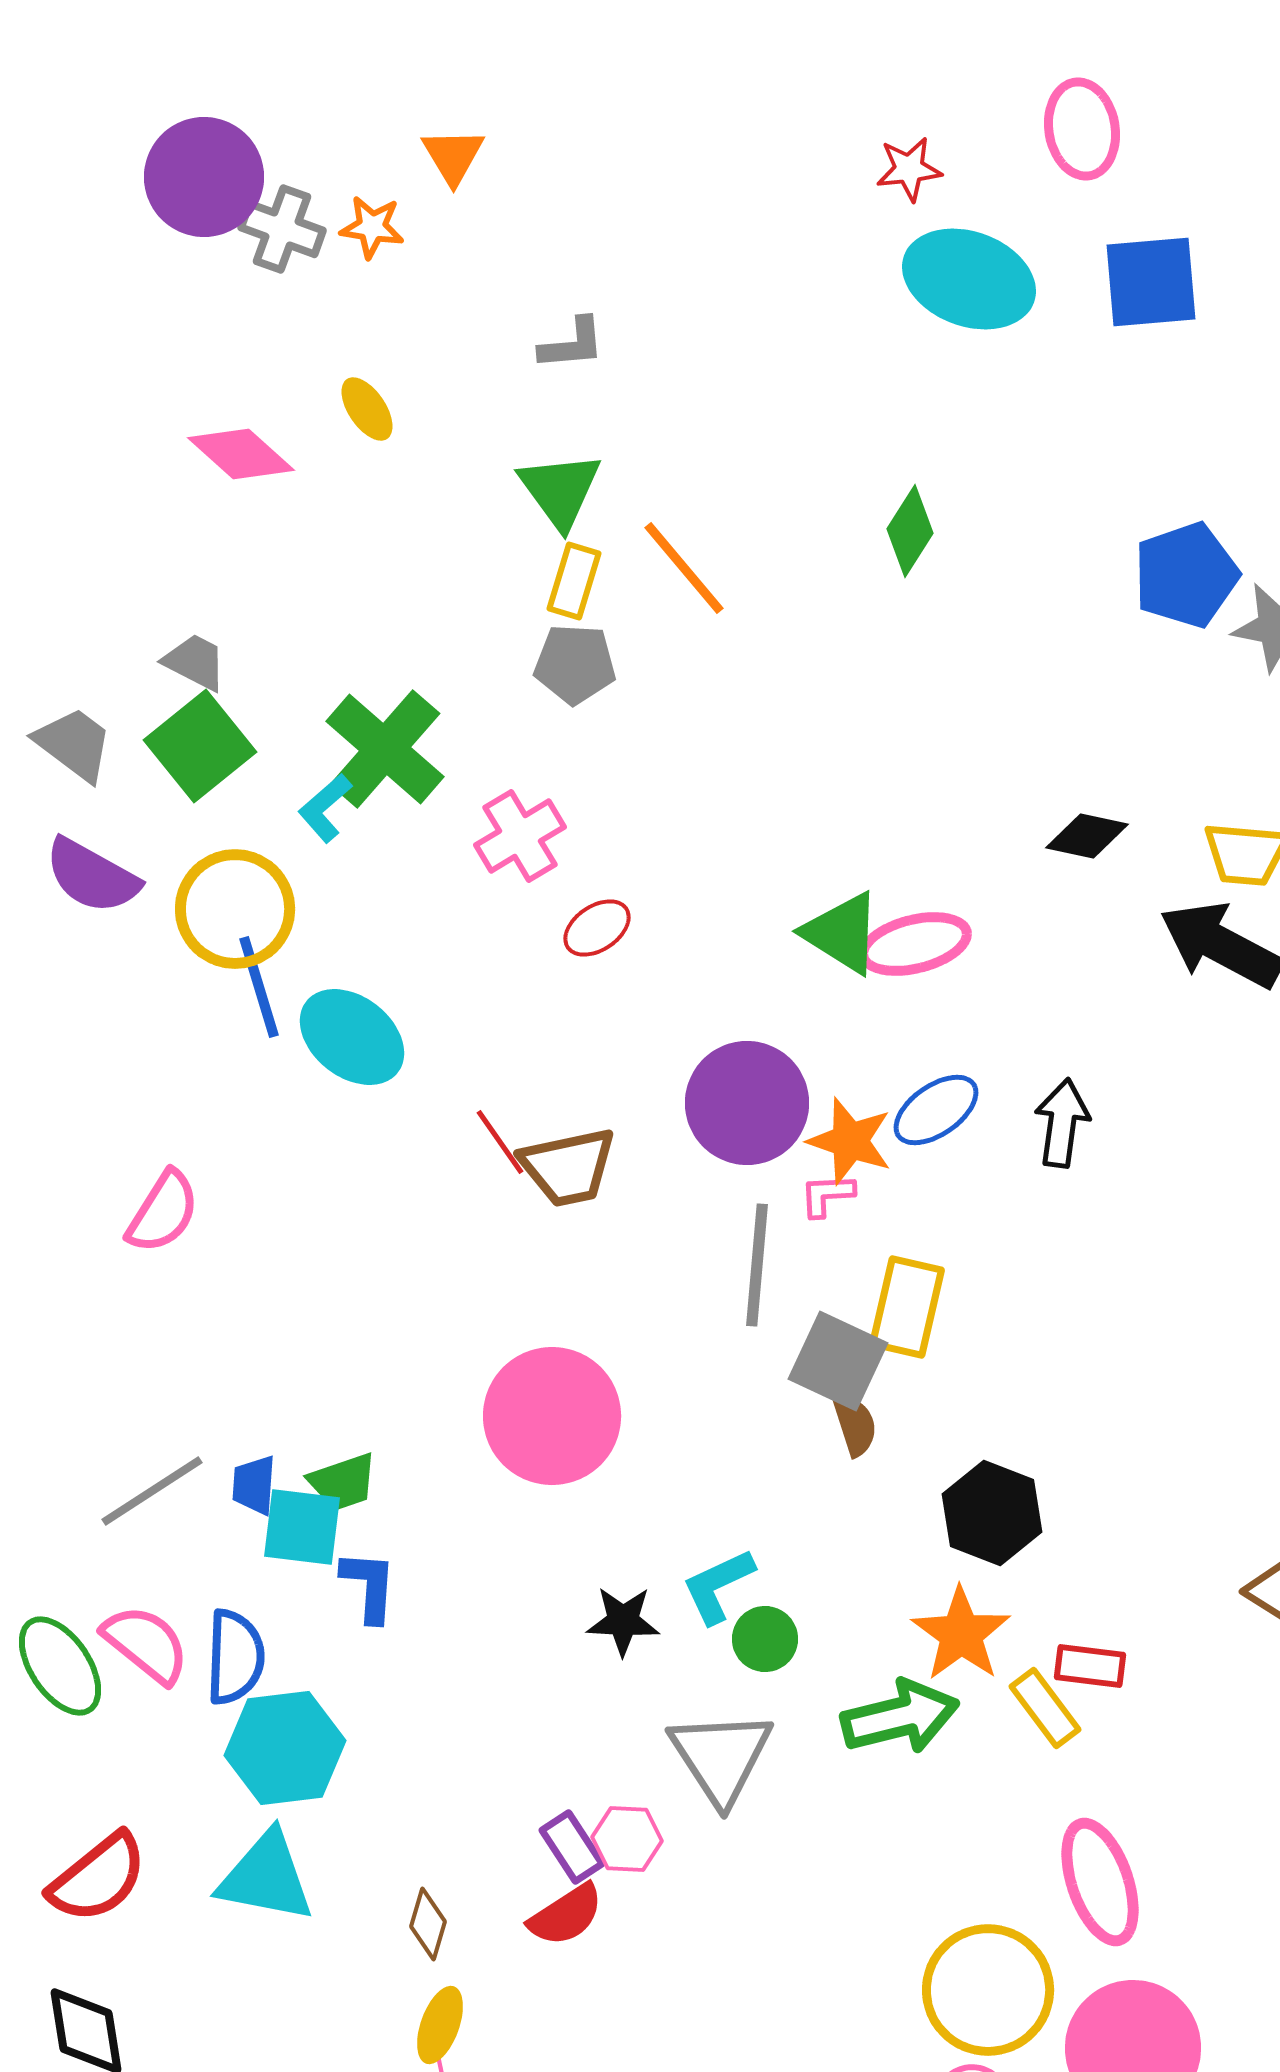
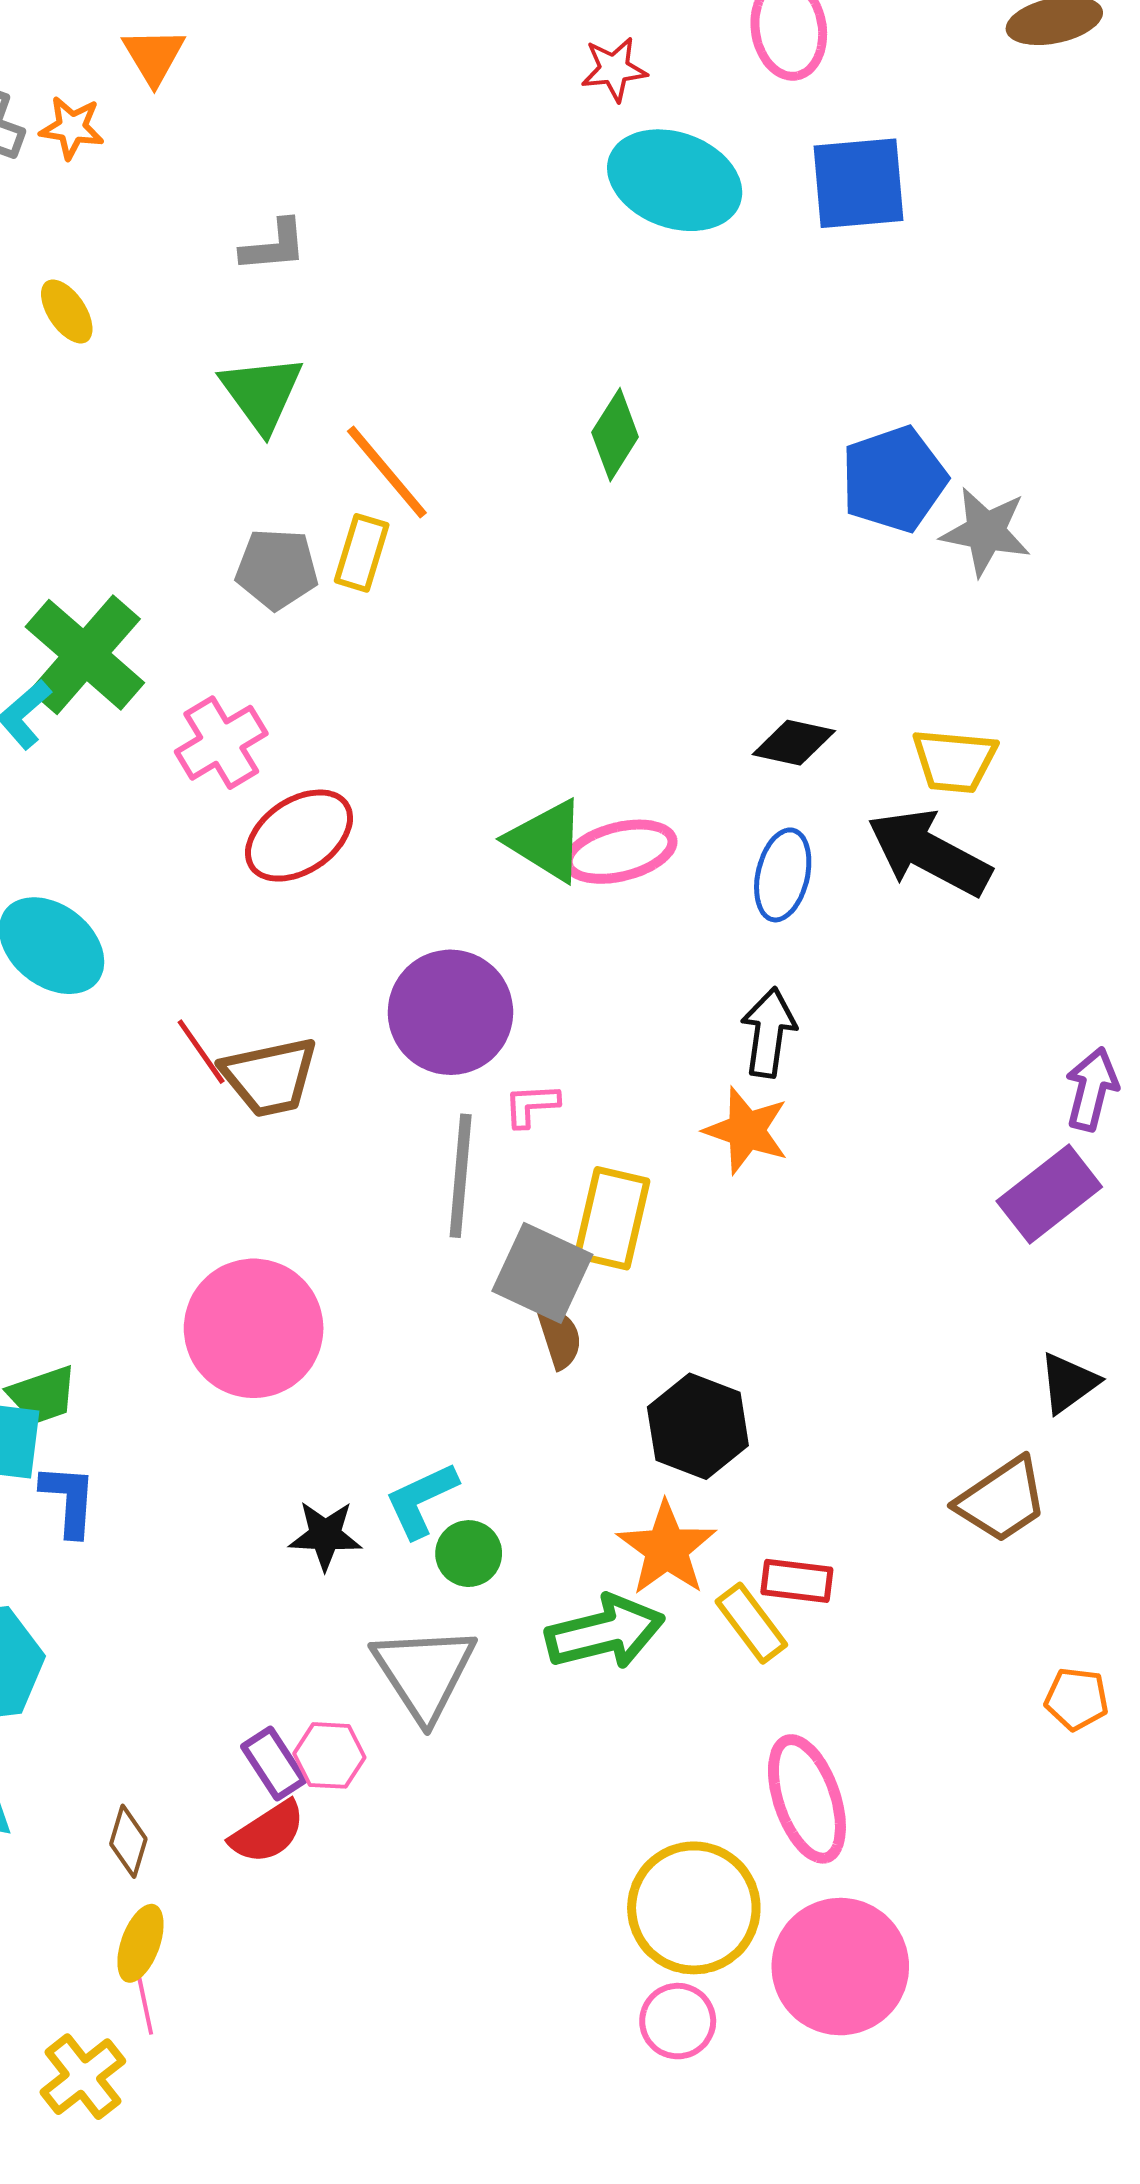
yellow rectangle: (574, 581) -> (362, 553), moved
red ellipse: (597, 928) -> (299, 836), size x1.6
blue ellipse: (936, 1110) -> (783, 875), moved, turned -42
orange star: (850, 1141) -> (746, 1130), moved

